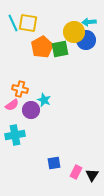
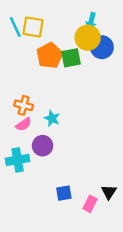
cyan arrow: (89, 22) -> (91, 21), moved, turned -72
pink semicircle: (12, 105) -> (24, 124), moved
purple circle: (31, 110) -> (43, 146), moved
black triangle: (92, 175) -> (109, 192), moved

